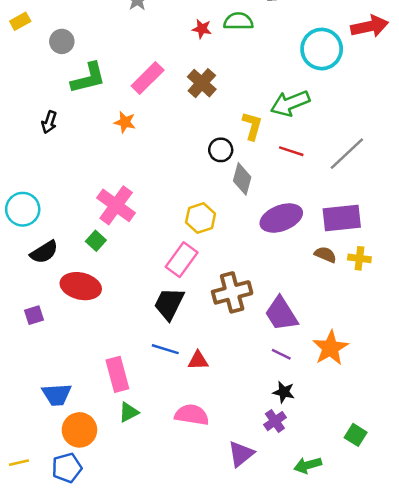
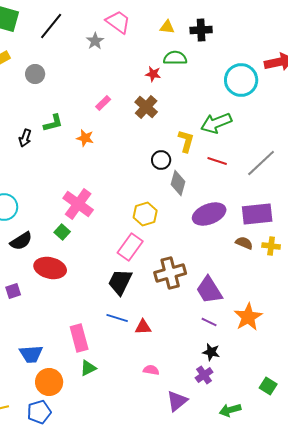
red star: (202, 29) -> (153, 74), moved
green L-shape: (88, 78) -> (53, 123), moved, size x0.7
pink rectangle: (148, 78) -> (103, 103), size x0.6
pink semicircle: (192, 415) -> (151, 370), moved, size x0.6

